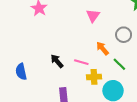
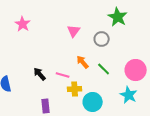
gray circle: (124, 35) -> (102, 39), moved
green line: (119, 64) -> (104, 69), moved

